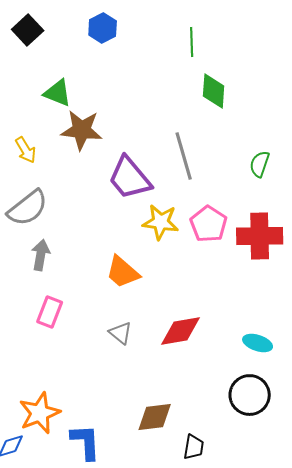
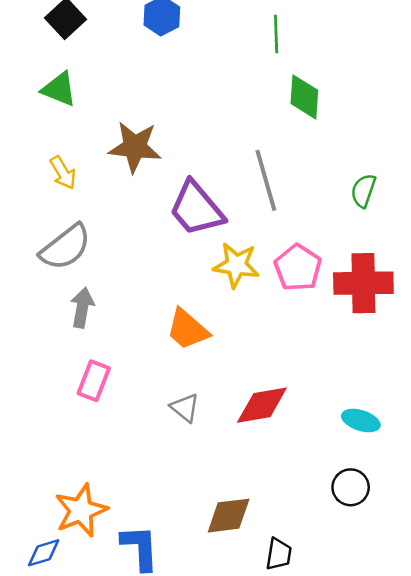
green triangle: (58, 93) -> (59, 89), moved
black circle: (250, 395) -> (351, 487), size x0.7

